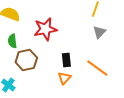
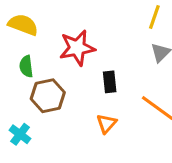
black rectangle: (66, 60) -> (110, 82), moved

